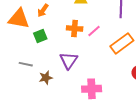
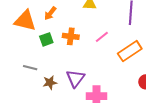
orange cross: (75, 28) -> (71, 36), moved
purple triangle: (69, 61) -> (75, 78), moved

